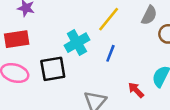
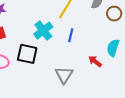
black square: (53, 69) -> (27, 54), turned 30

